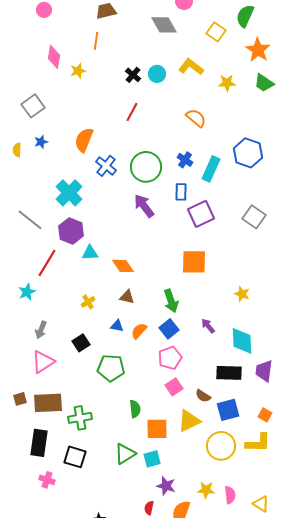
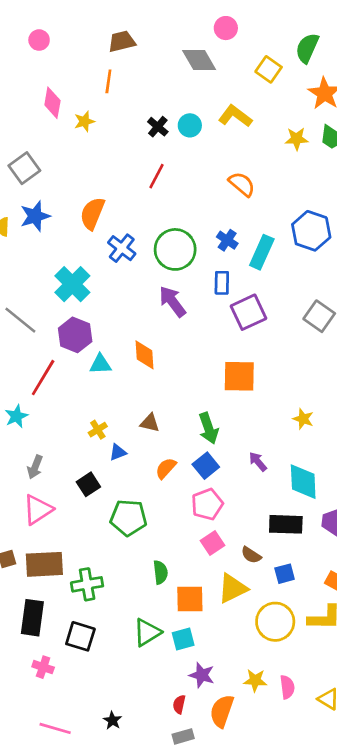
yellow star: (227, 83) -> (297, 139), moved
blue star: (41, 142) -> (35, 216), size x1.6
orange diamond: (123, 266) -> (144, 355), moved, turned 30
blue triangle: (117, 326) -> (118, 452), moved, turned -32
blue square: (228, 410) -> (285, 574), size x0.7

